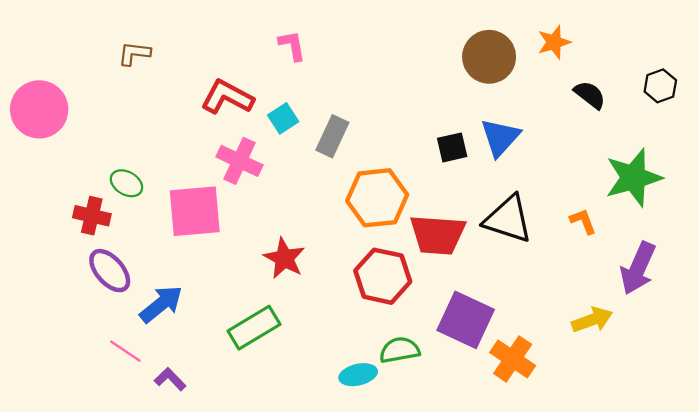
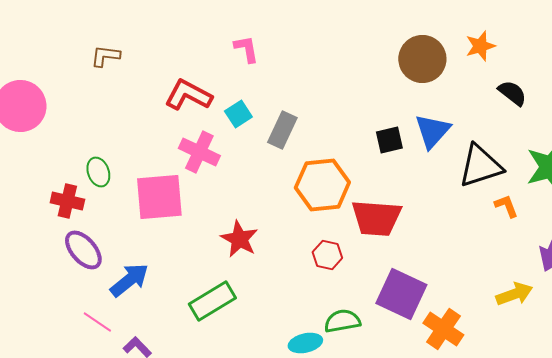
green ellipse: (126, 183) -> (98, 172), turned 40
black triangle: (508, 219) -> (480, 166), moved, turned -36
red hexagon: (383, 276) -> (327, 255), size x0.6

